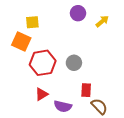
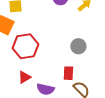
gray circle: (74, 63) -> (78, 46), moved

